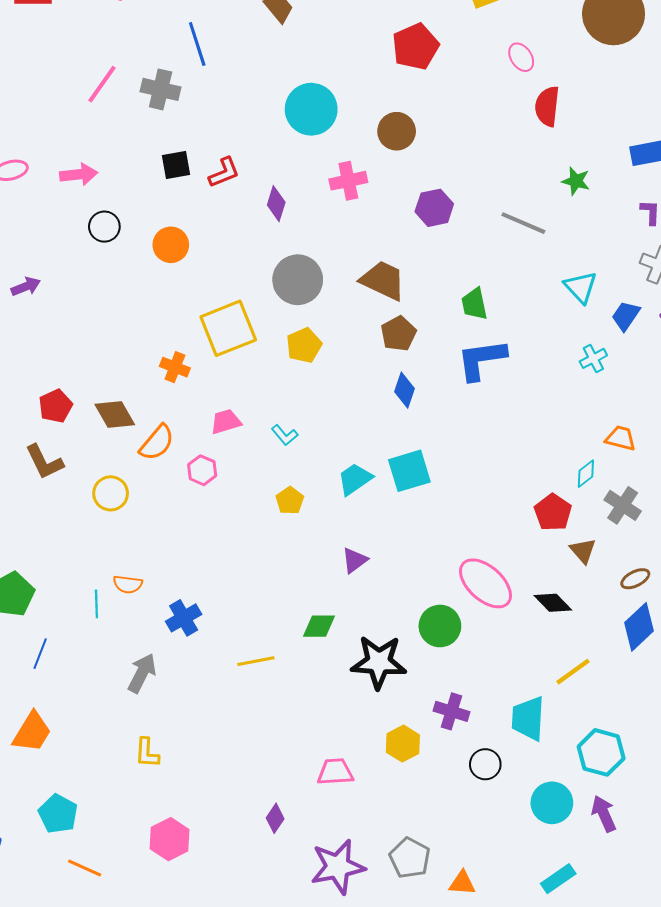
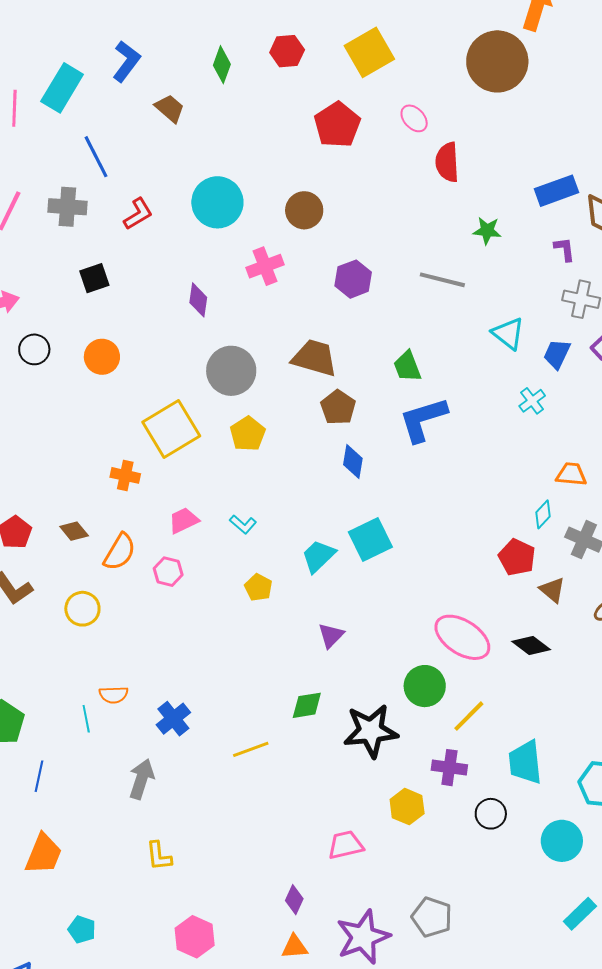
red pentagon: (415, 47) -> (337, 125), moved
red L-shape: (224, 172) -> (138, 214), moved
brown diamond: (115, 414) -> (74, 531), size x0.7
yellow line: (573, 672) -> (469, 716), moved
cyan pentagon: (58, 814) -> (82, 930), size x0.7
orange triangle: (462, 883) -> (295, 947), moved

